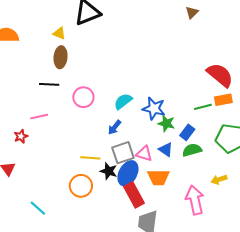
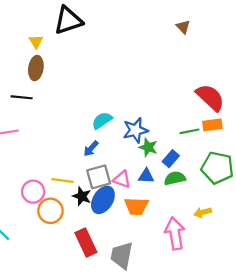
brown triangle: (192, 12) -> (183, 27), turned -32
yellow triangle: (59, 33) -> (36, 42), turned 32
pink circle: (83, 97) -> (33, 192), moved
blue star: (154, 108) -> (135, 130), turned -30
blue triangle: (166, 150) -> (146, 176), turned -35
red rectangle: (134, 195) -> (86, 242), moved

